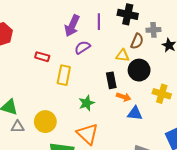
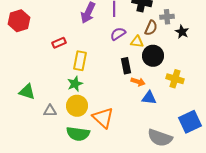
purple semicircle: (82, 47) -> (118, 34), moved
red rectangle: (42, 57) -> (59, 43), turned -40
green star: (87, 103) -> (75, 84), moved
yellow circle: (45, 122) -> (77, 106), moved
gray triangle: (17, 127) -> (50, 111), moved

